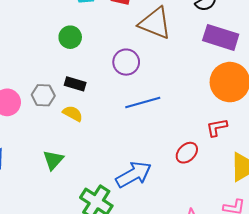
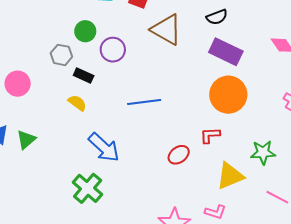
purple circle: (126, 62) -> (113, 50), moved
gray hexagon: (43, 95) -> (61, 55), moved
green triangle: (53, 160) -> (26, 140), moved
blue arrow: (134, 174) -> (104, 147), moved, turned 64

